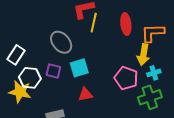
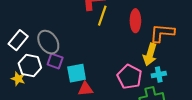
gray ellipse: (61, 42) -> (48, 42), moved
cyan square: (79, 68) -> (77, 73), moved
yellow star: (20, 92) -> (18, 79), size x0.6

